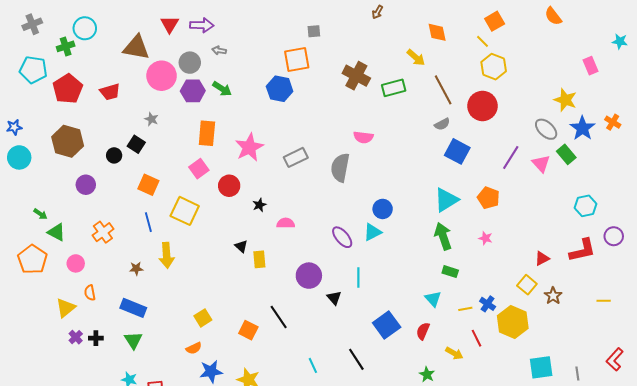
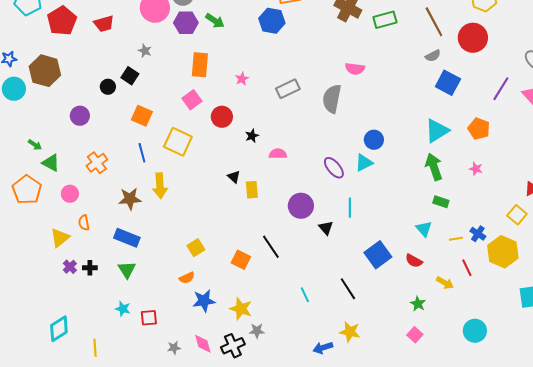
brown hexagon: (68, 141) -> (45, 71), moved
pink star: (249, 147) -> (242, 79), size x0.5
brown star: (136, 269) -> (130, 199), size x1.6
red semicircle: (423, 331) -> (414, 261), turned -84

